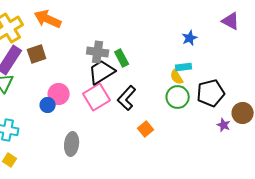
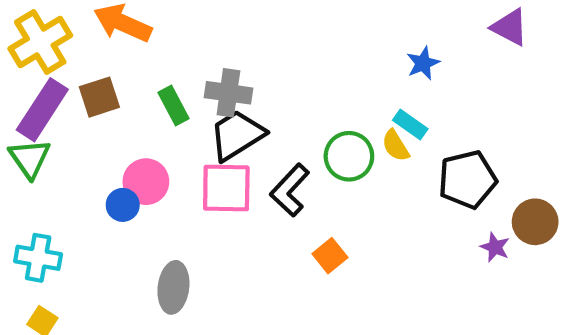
green rectangle: (122, 58) -> (173, 105), moved
cyan rectangle: (184, 67) -> (410, 125), turned 42
pink square: (97, 97) -> (226, 188), turned 32
green circle: (178, 97) -> (349, 156), moved

